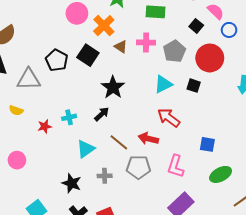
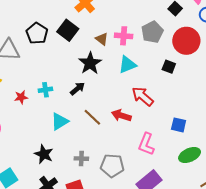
pink cross: (146, 42) -> (124, 36), moved
brown triangle: (121, 47) -> (102, 39), moved
cyan triangle: (163, 84) -> (127, 65), moved
gray pentagon: (138, 167) -> (112, 166), moved
gray cross: (105, 176) -> (81, 159), moved

